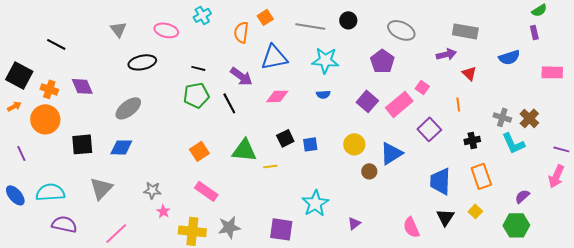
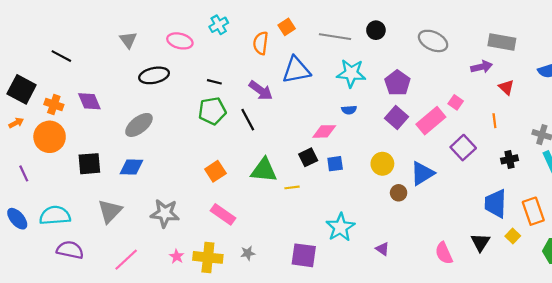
purple pentagon: (382, 61) -> (397, 83), moved
pink diamond: (277, 96) -> (324, 131), moved
orange rectangle: (481, 176) -> (533, 211), moved
blue trapezoid: (440, 181) -> (496, 204), moved
gray star: (152, 190) -> (165, 213), size x1.5
pink star: (163, 211) -> (177, 256), moved
purple triangle: (354, 223) -> (382, 249), turned -48
gray star: (229, 227) -> (248, 253), size x0.6

